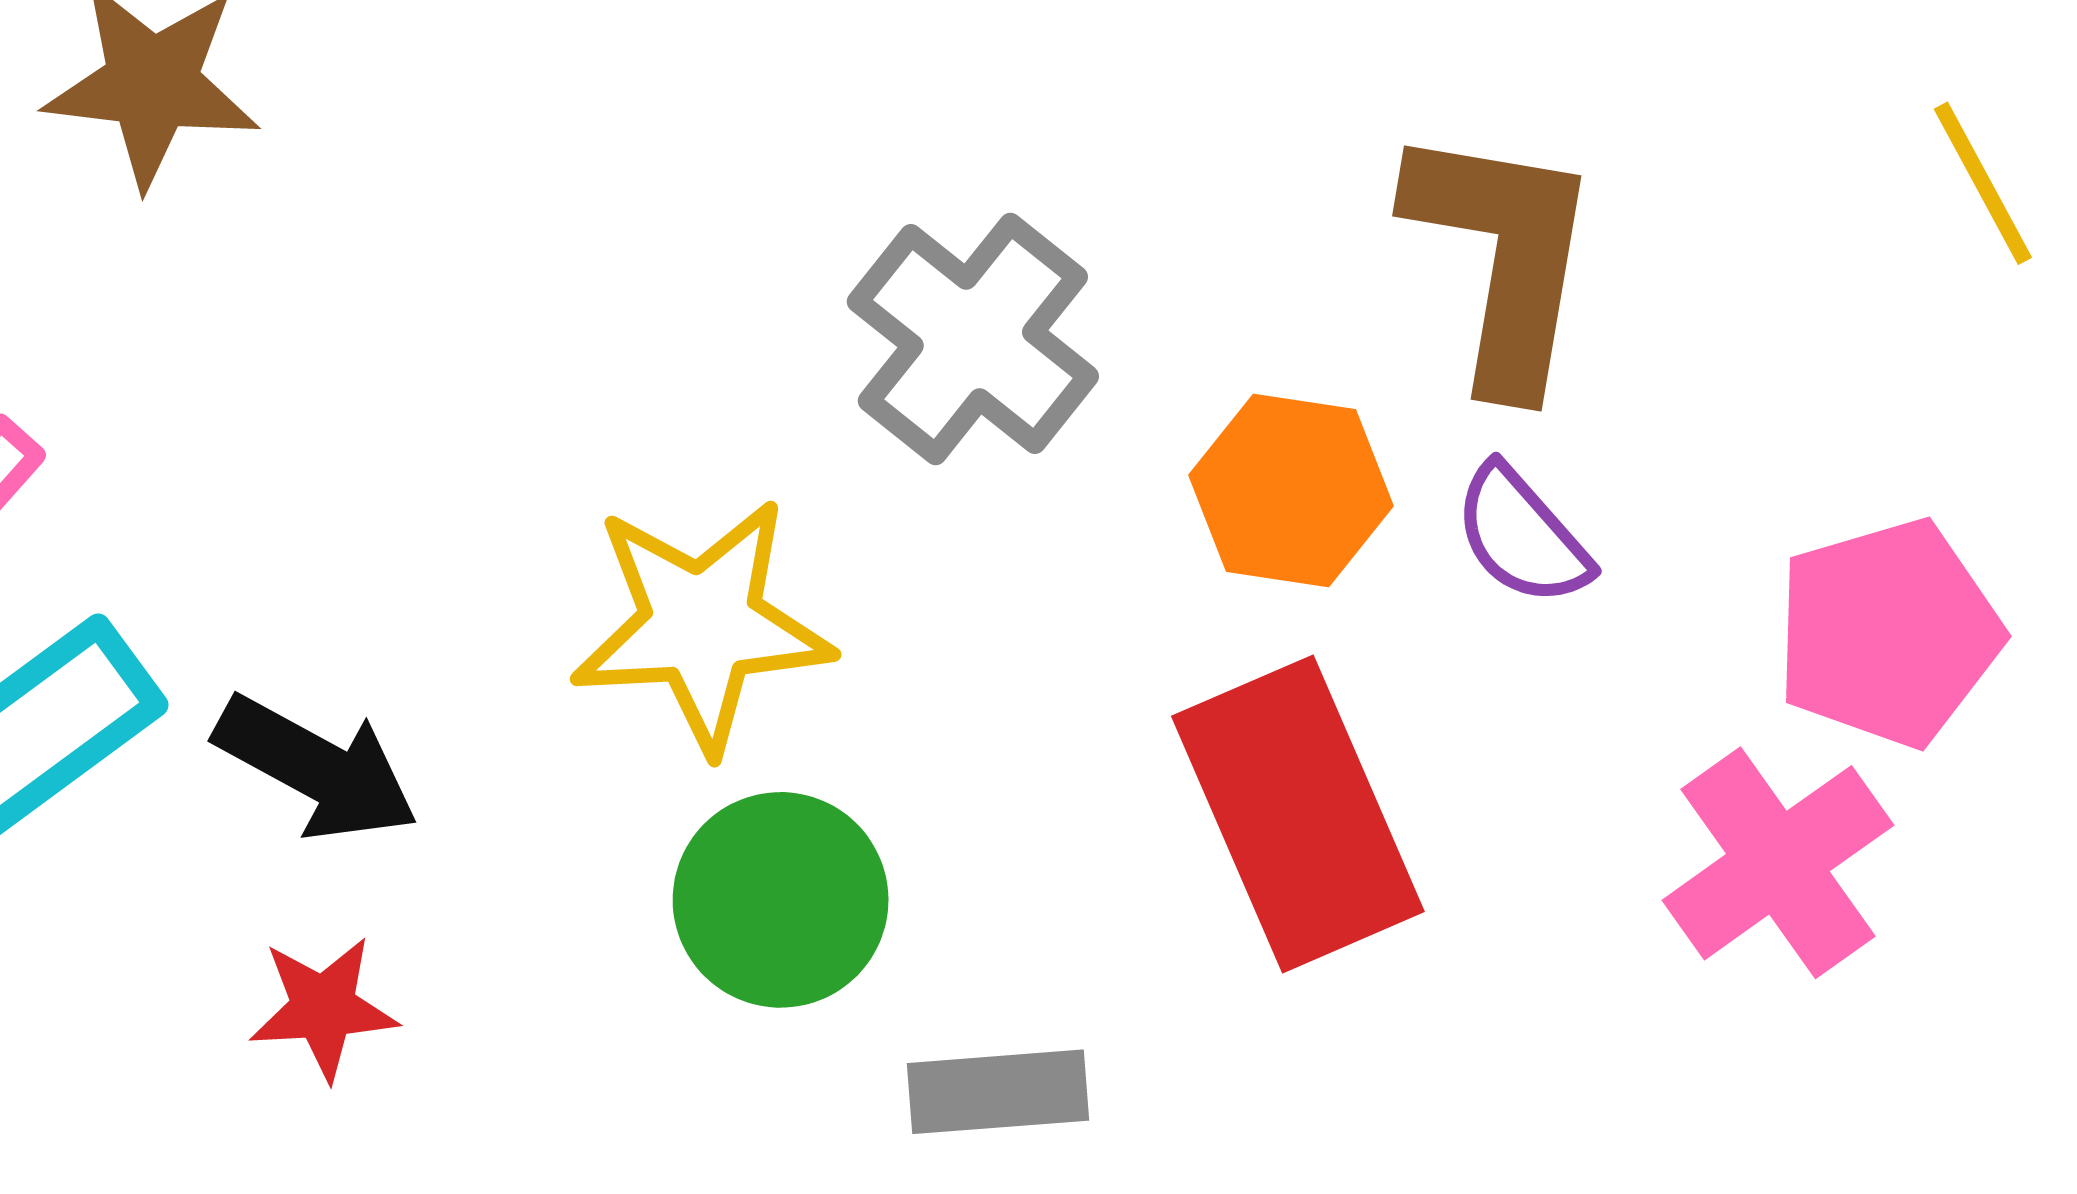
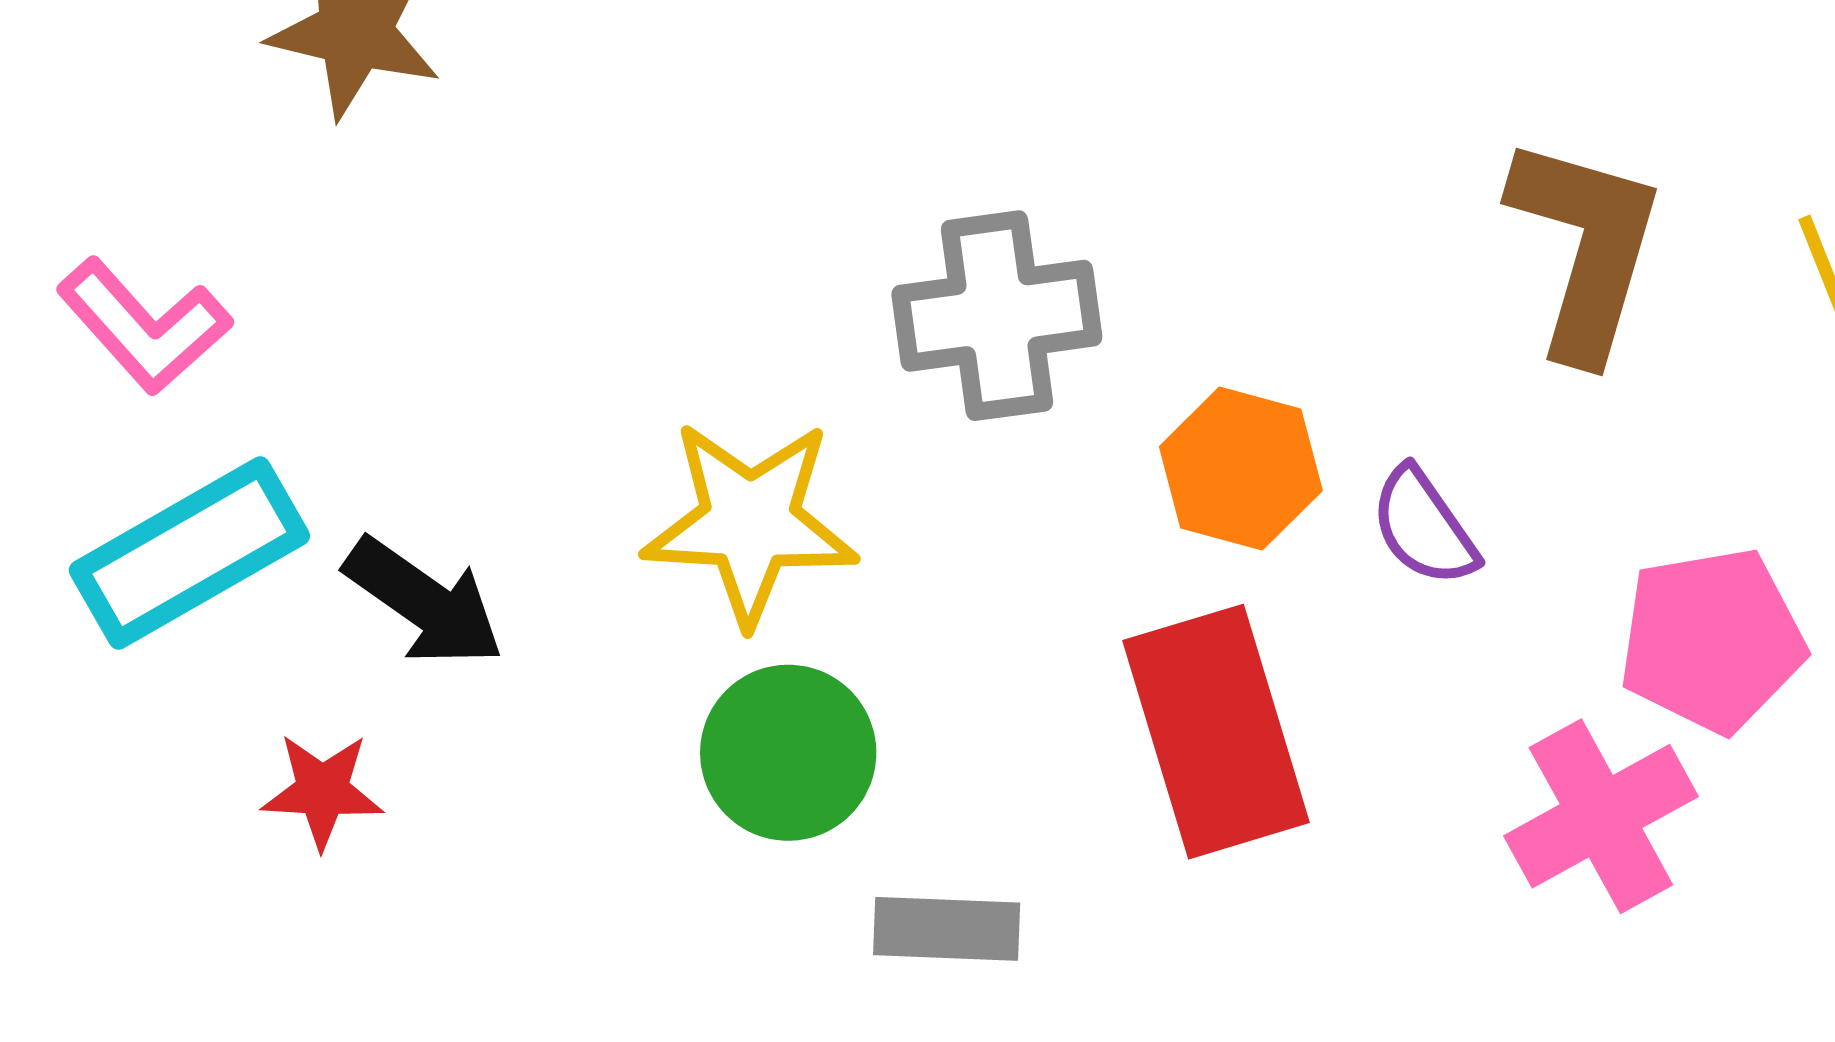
brown L-shape: (1503, 257) -> (1586, 247), moved
gray cross: (973, 339) -> (997, 316), turned 37
red star: (323, 1008) -> (322, 791), moved

